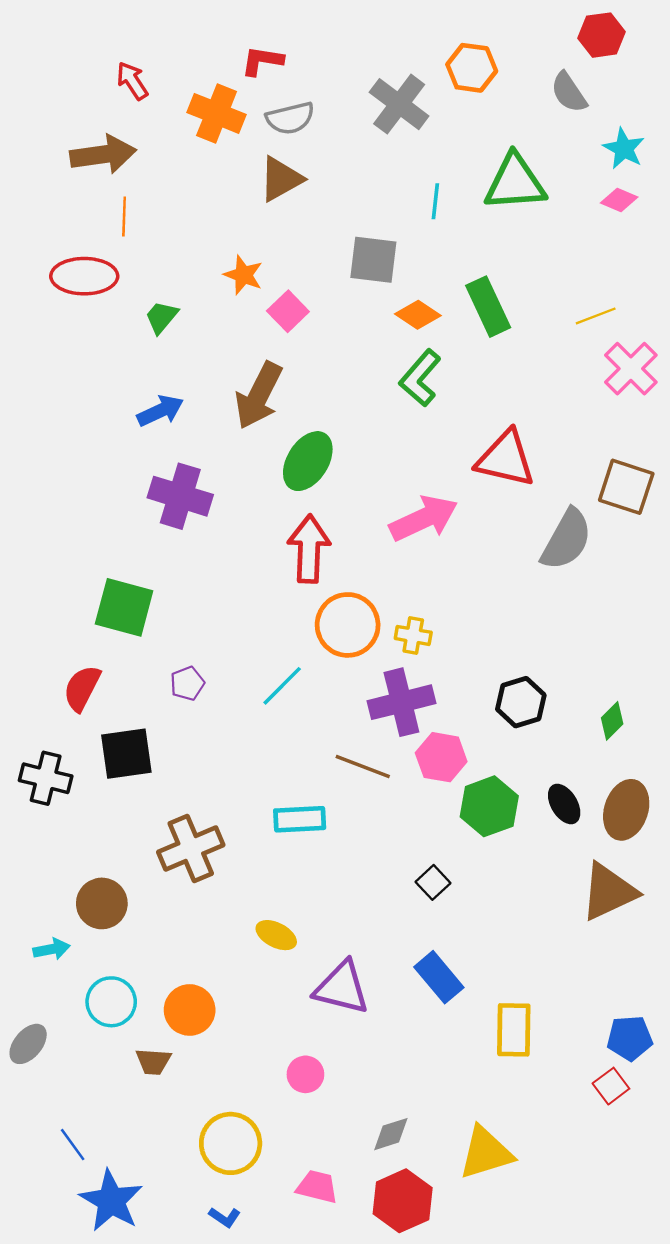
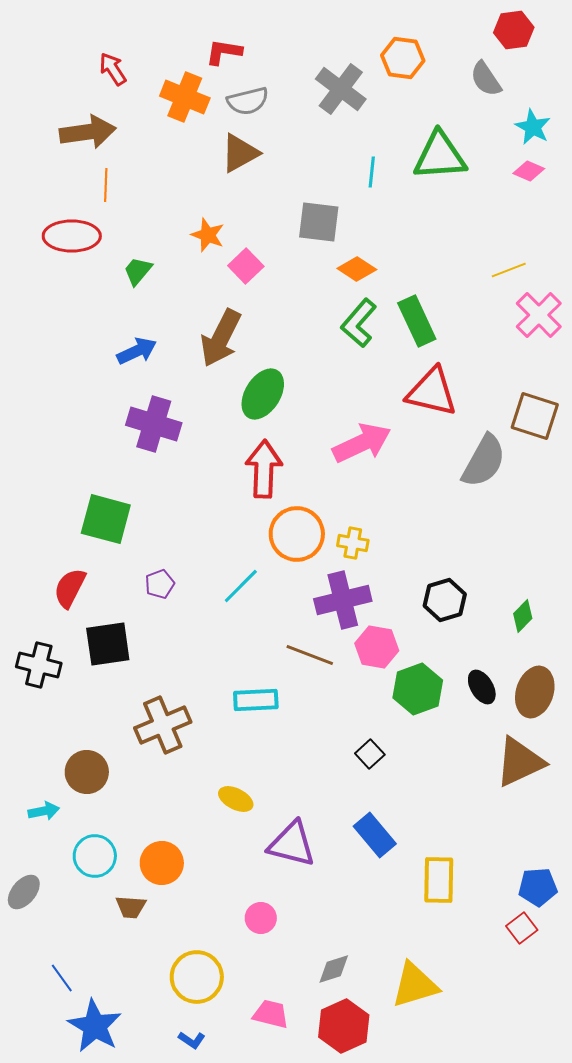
green rectangle: (488, 307) -> (417, 321), moved

